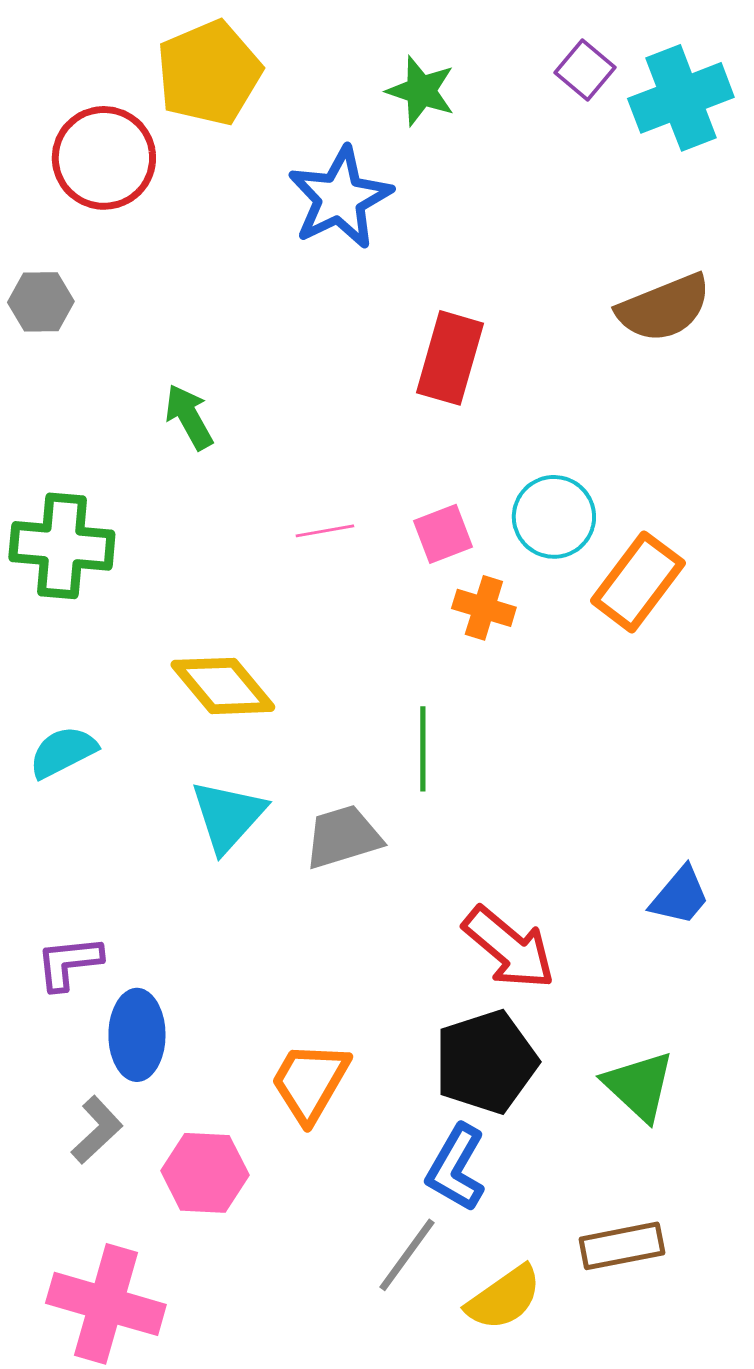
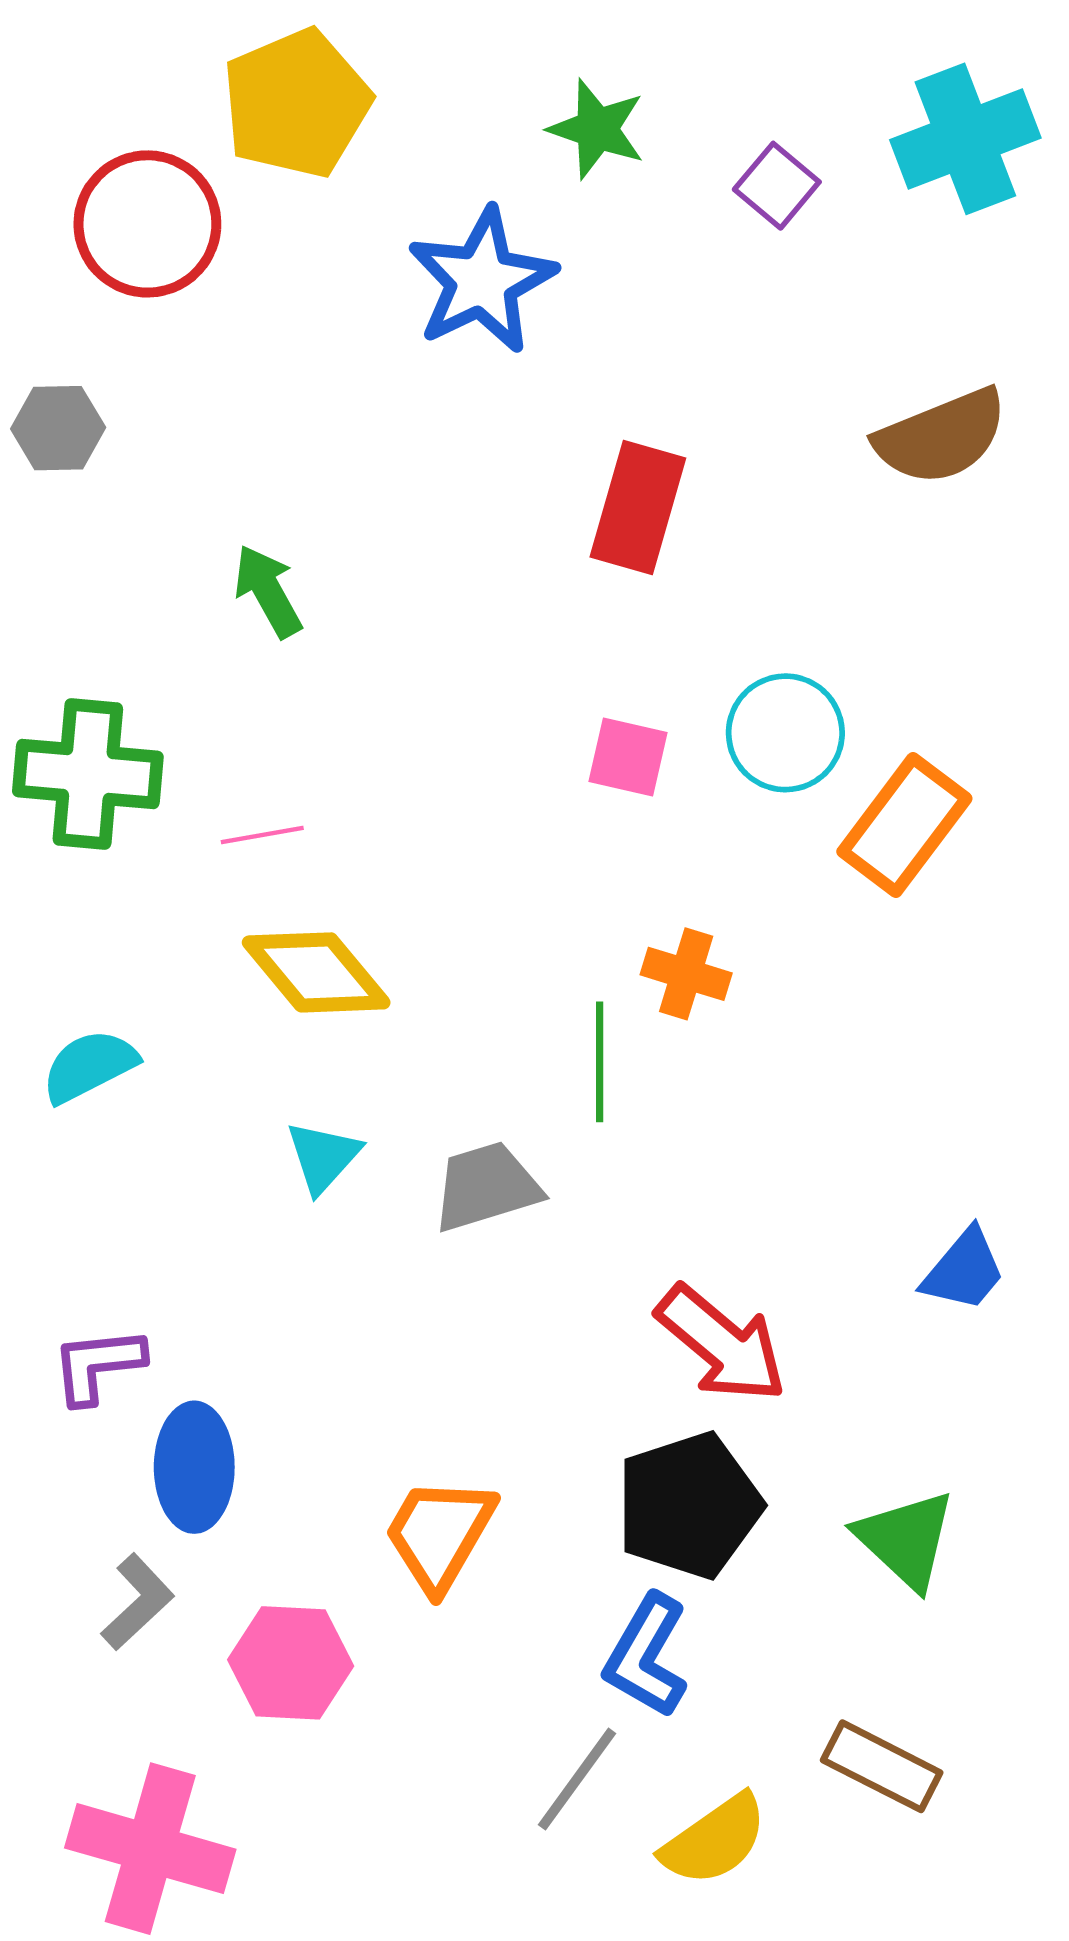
purple square: (585, 70) -> (777, 186), moved
pink line: (325, 531) -> (262, 835), moved
pink square: (443, 534) -> (628, 757), turned 34
orange cross: (484, 608) -> (686, 974), moved
cyan triangle: (228, 816) -> (323, 1157), size x0.7
brown rectangle: (622, 1246) -> (882, 1766), turned 38

